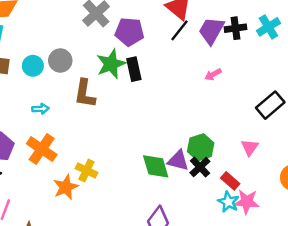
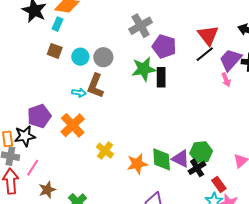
pink arrow: (213, 74) -> (226, 80), moved, turned -96
brown L-shape: (85, 94) -> (95, 86), moved
orange star: (66, 187) -> (137, 164), moved

